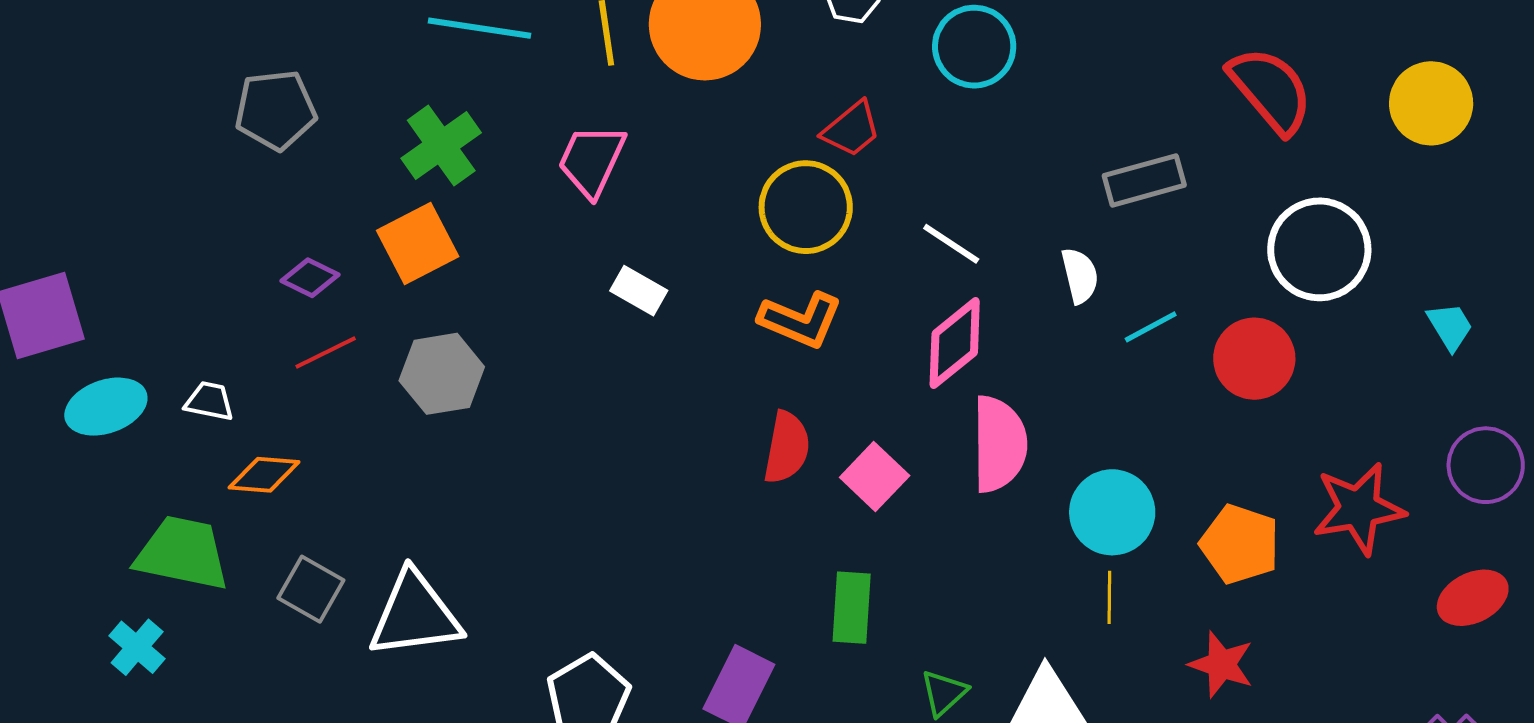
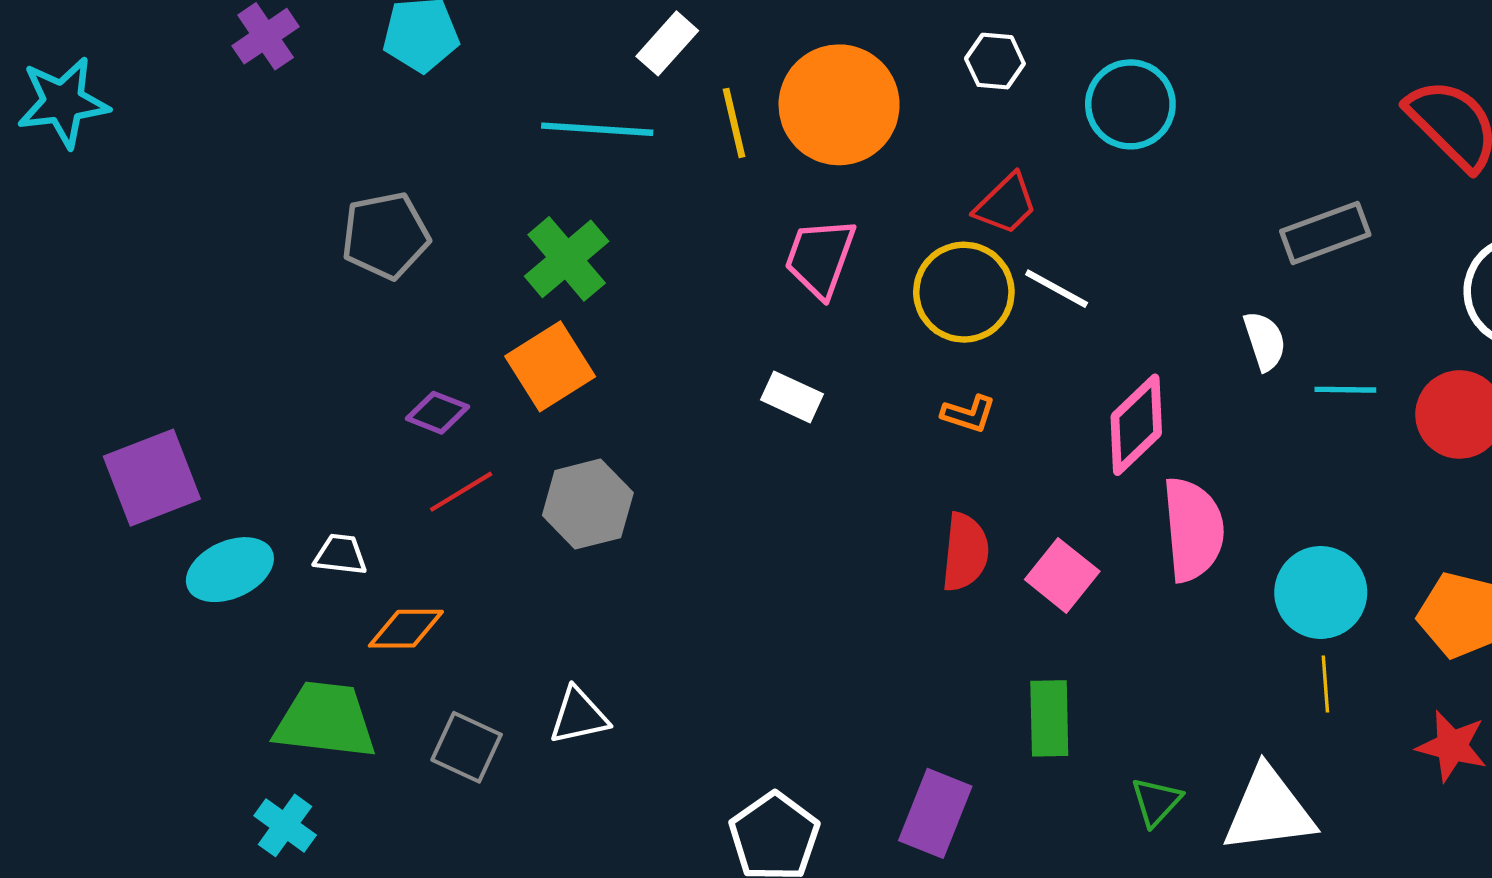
pink trapezoid: (592, 160) -> (820, 258), moved
white line: (951, 244) -> (1057, 289), moved
orange L-shape: (801, 320) -> (969, 414), size x0.6
cyan line: (1151, 327) -> (1345, 390), turned 34
white triangle: (415, 615) -> (579, 716), moved, size x0.6

